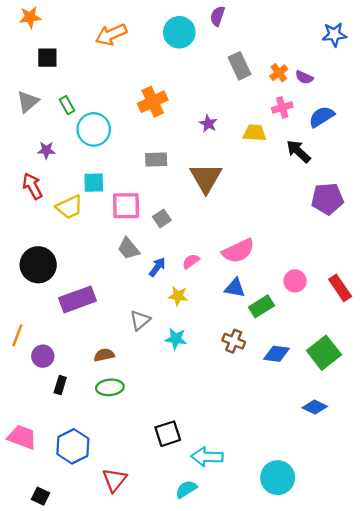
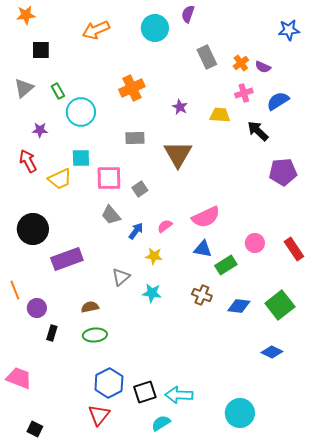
orange line: (17, 335) -> (15, 290), turned -42
black square: (168, 434) -> (145, 392), moved
blue hexagon: (73, 446) -> (109, 383), moved

